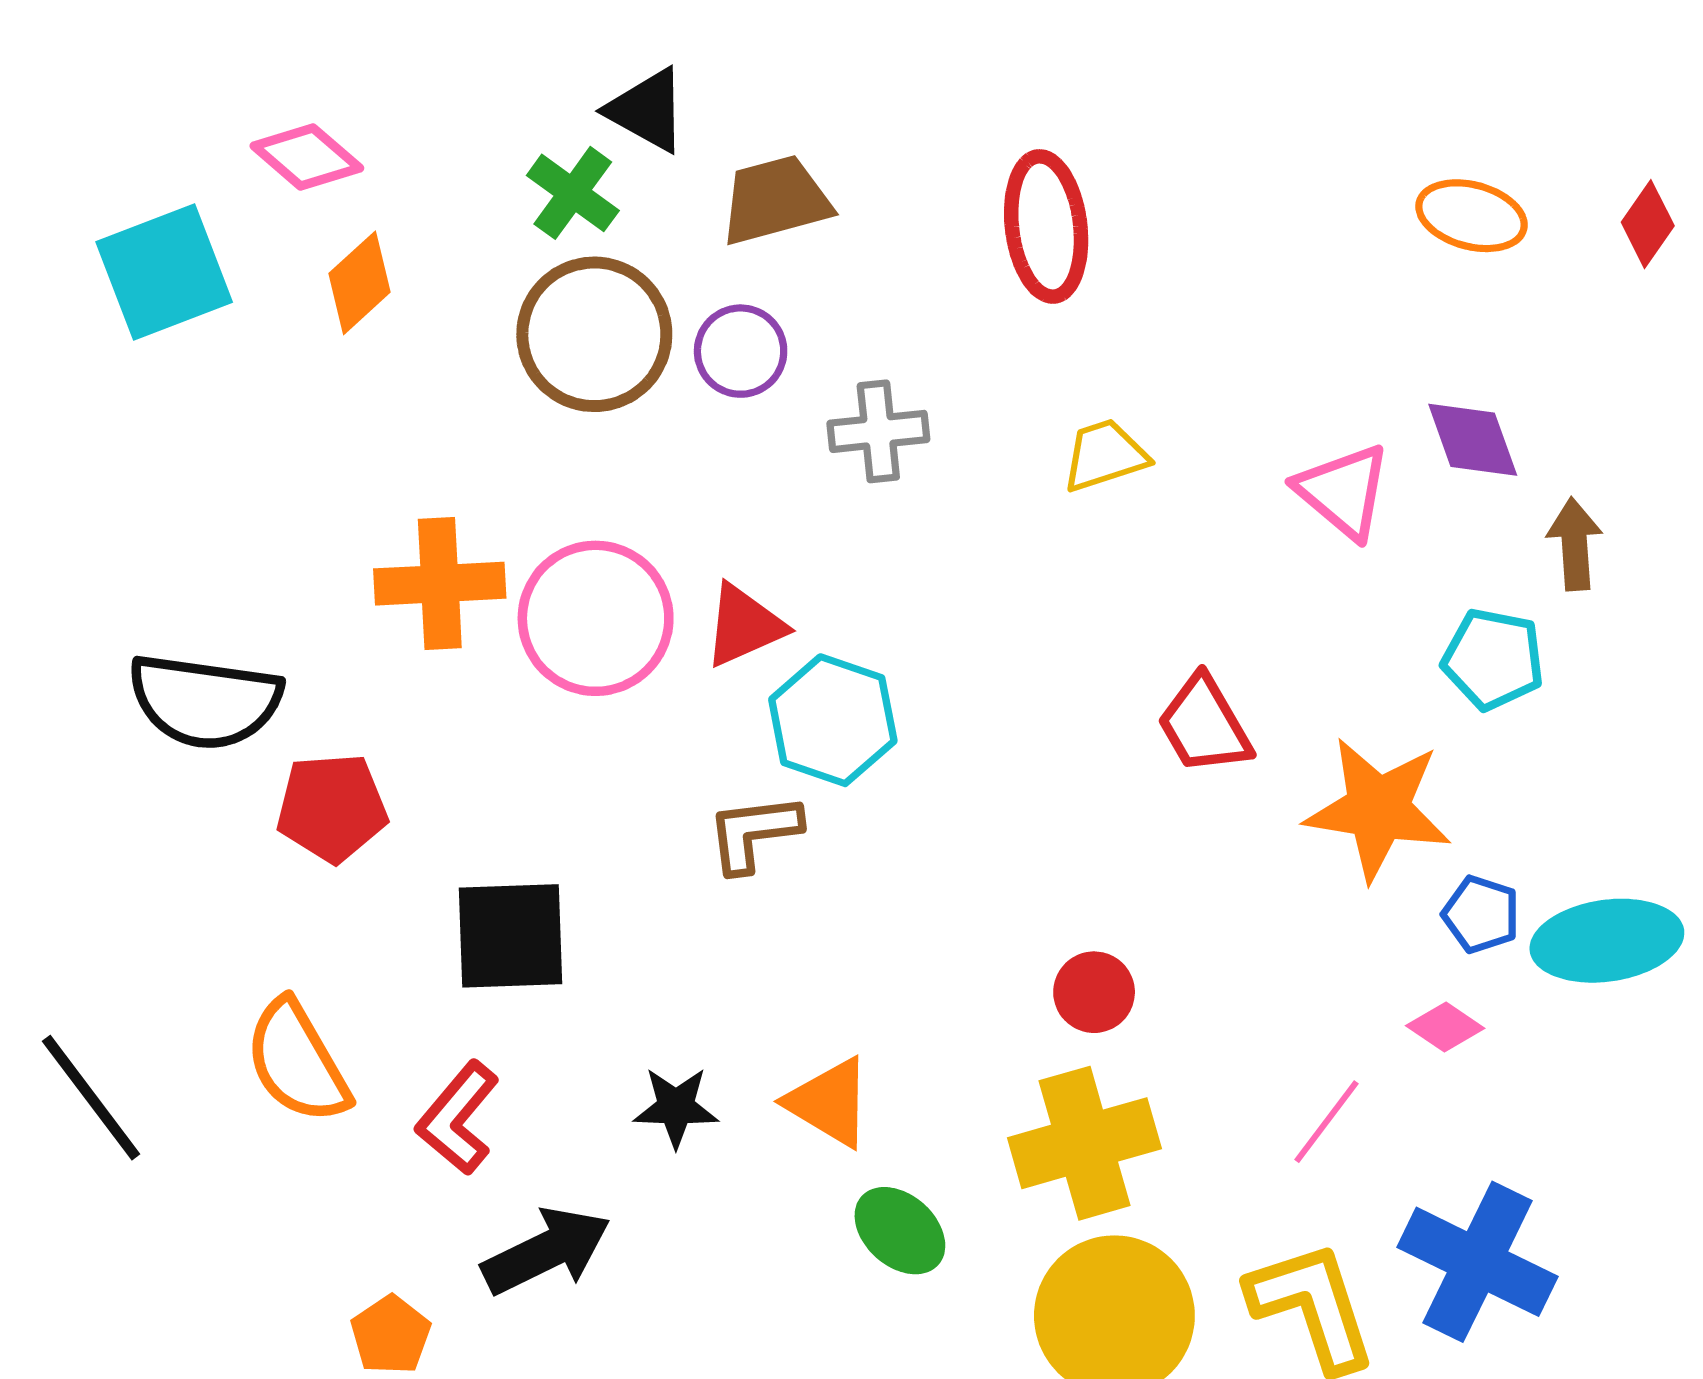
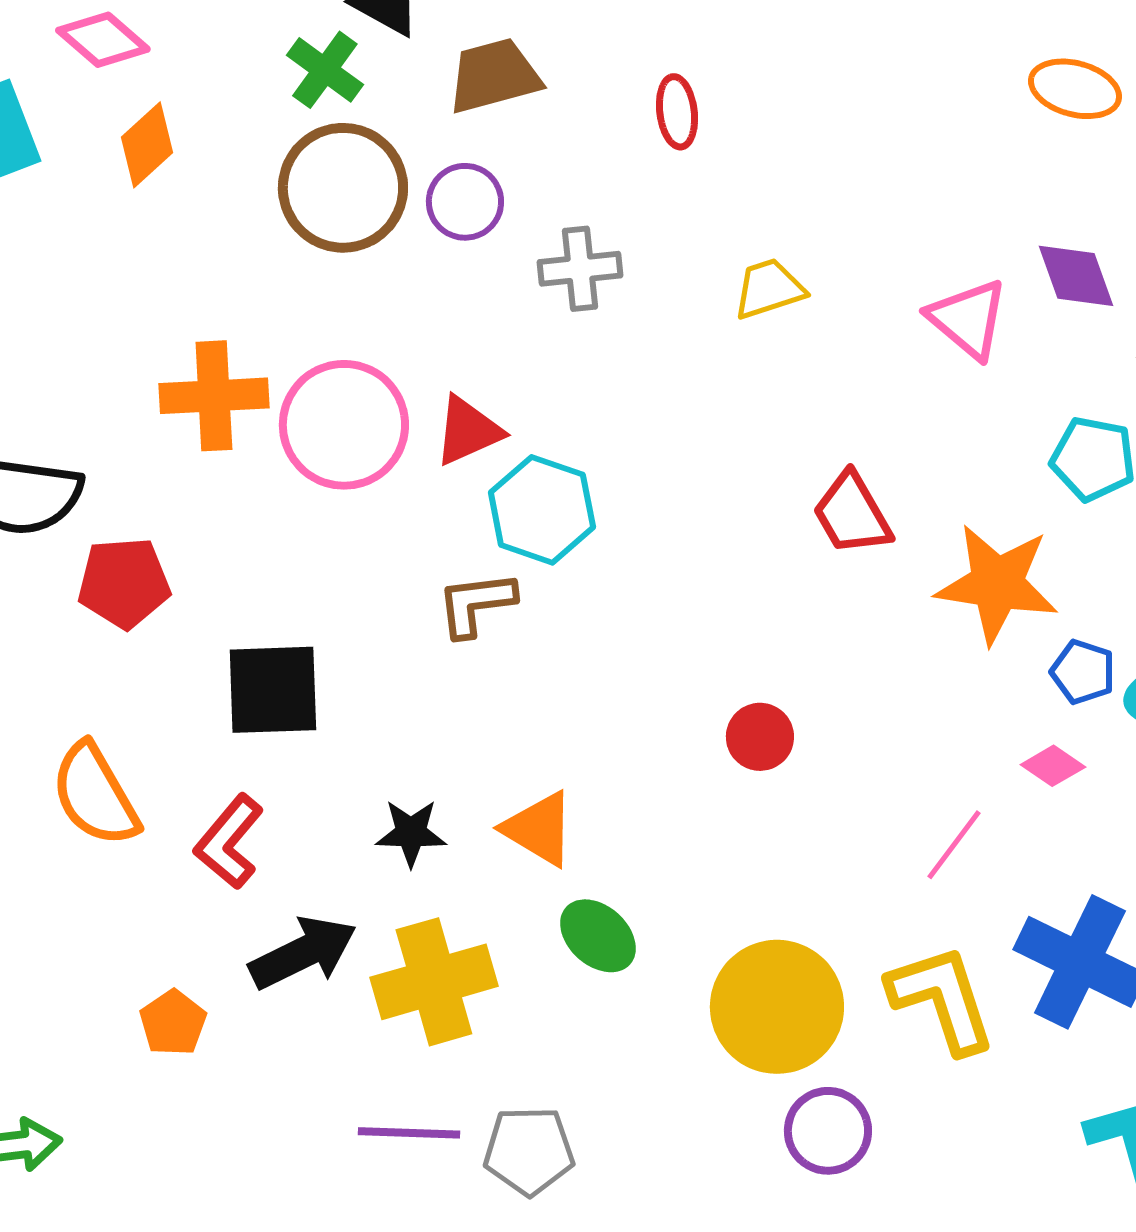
red ellipse: (1046, 226) -> (677, 112), moved, size x0.6
yellow cross: (1084, 1143) -> (434, 982), moved

